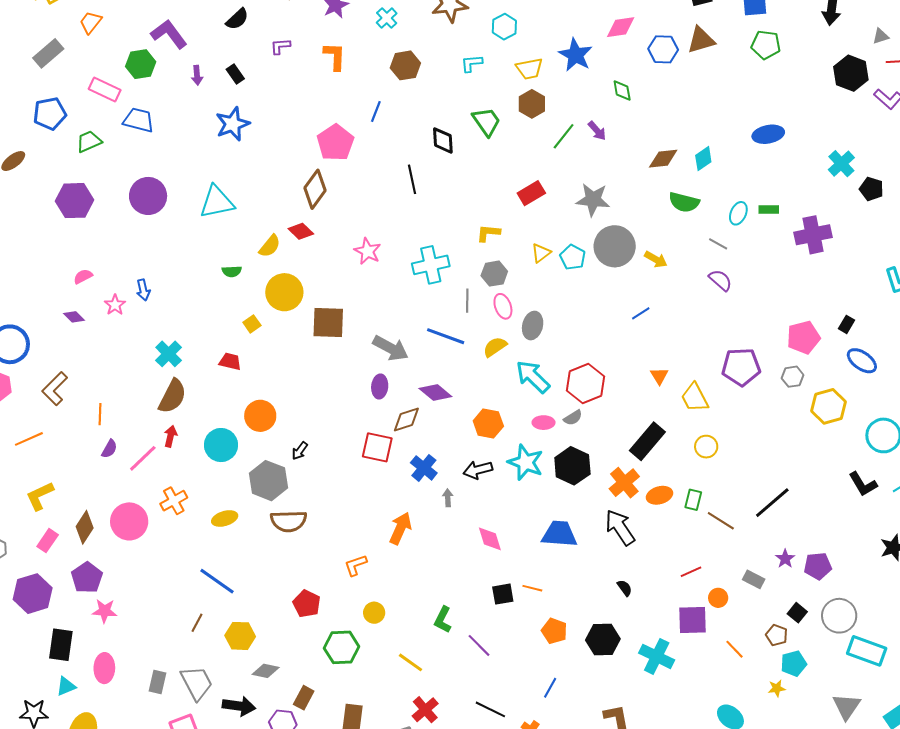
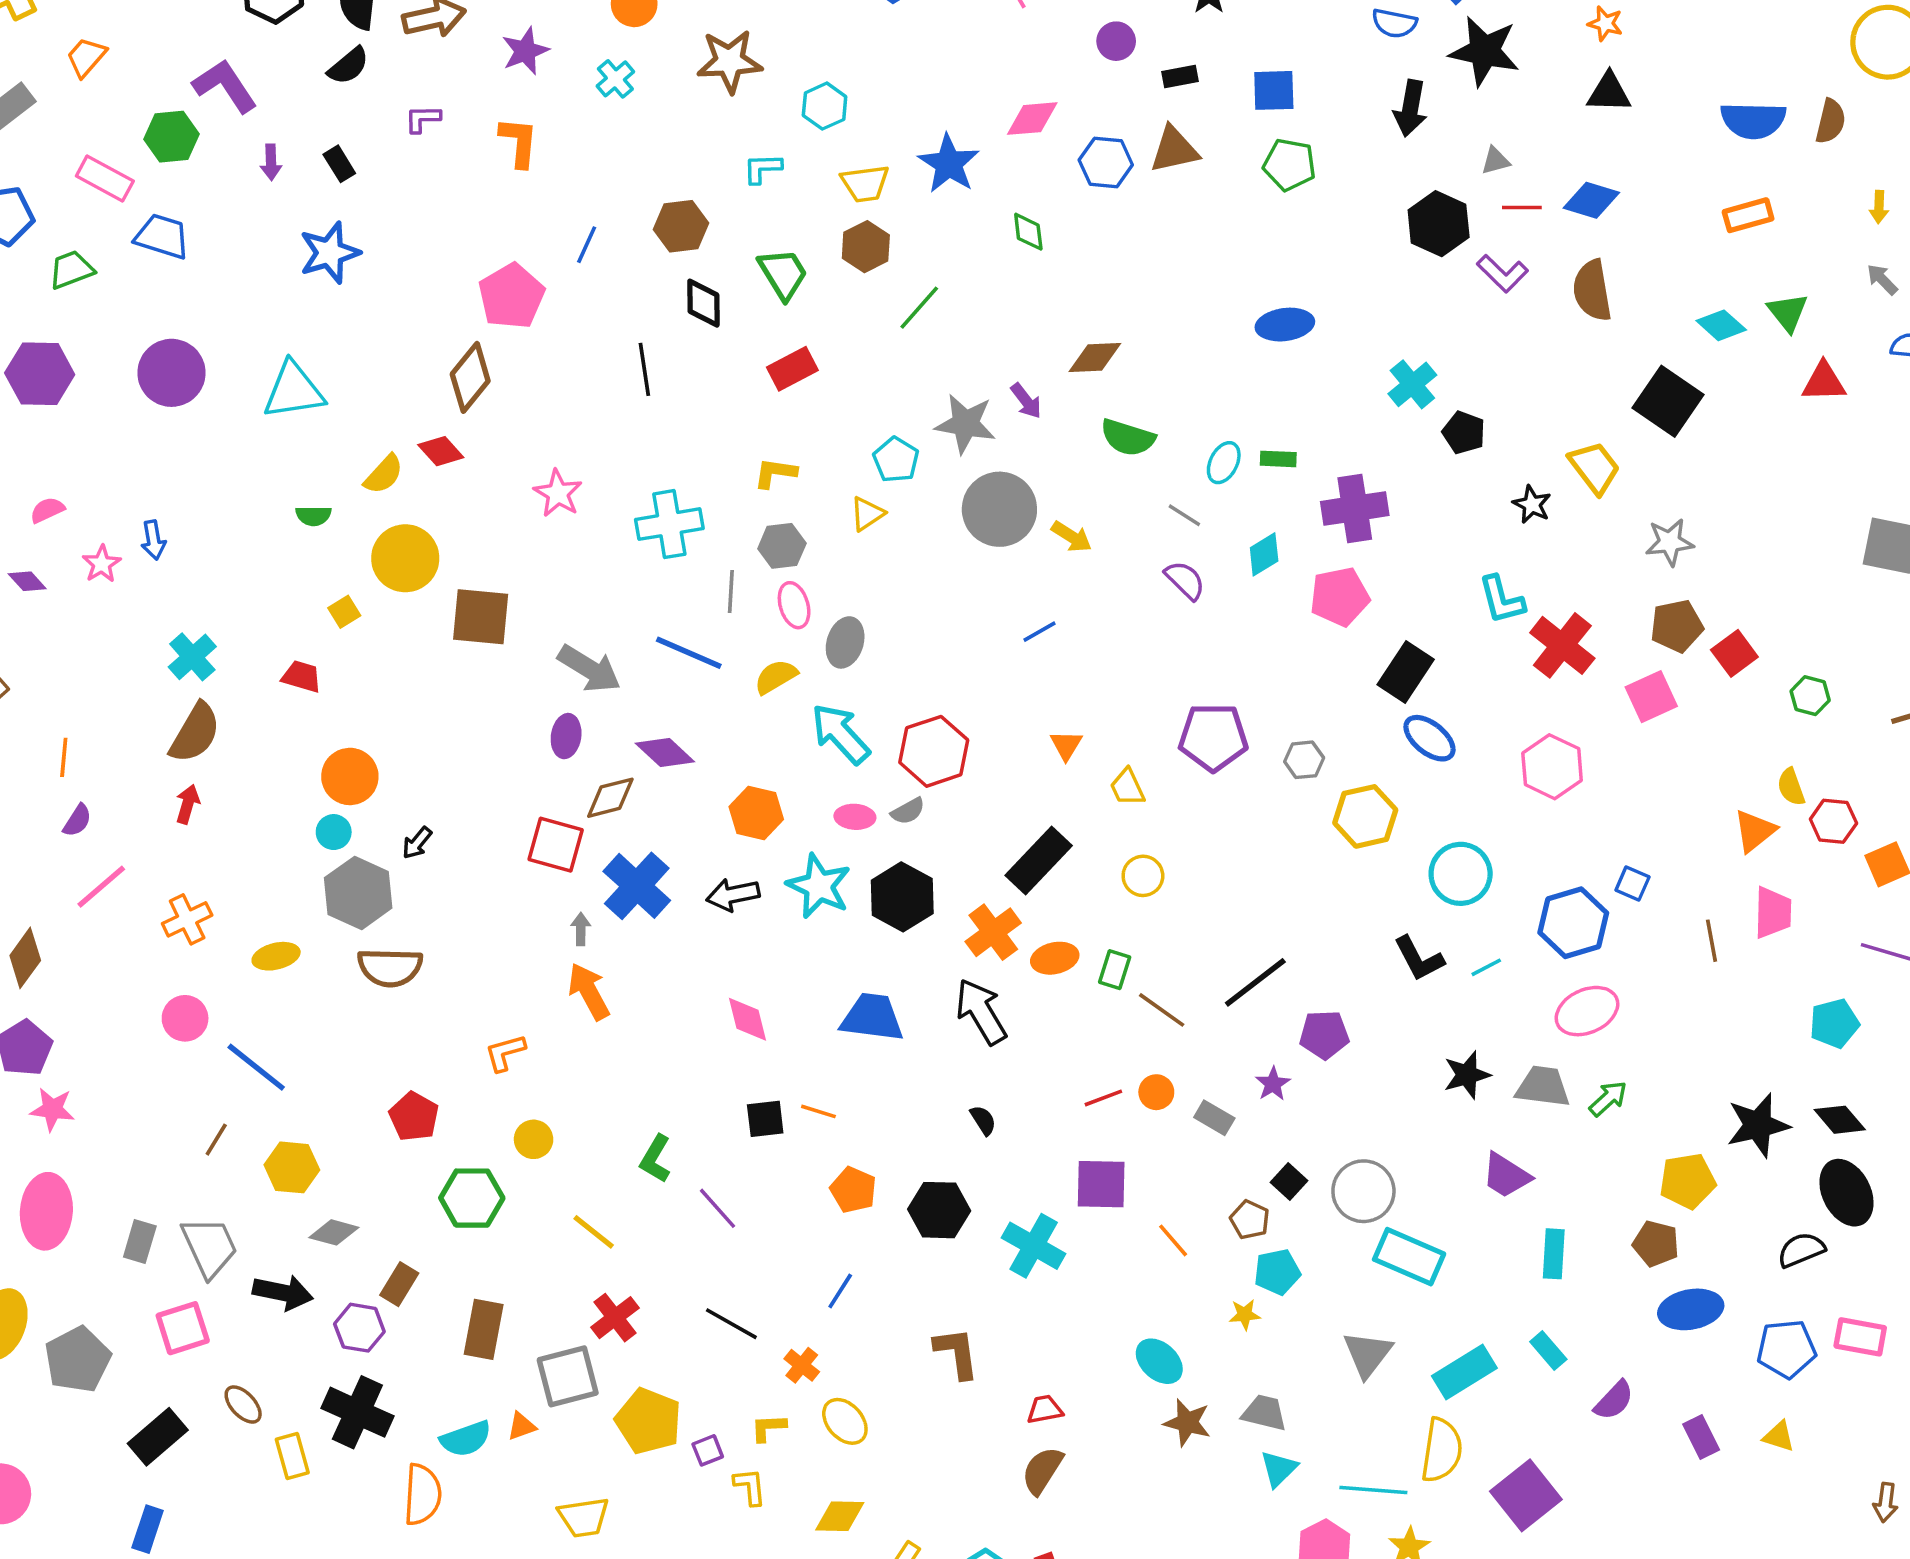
brown hexagon: (405, 65) -> (681, 226), moved
purple arrow: (597, 131) -> (1026, 401), moved
cyan diamond: (703, 159) -> (1264, 554), moved
red rectangle: (531, 193) -> (792, 369), moved
cyan pentagon: (573, 257) -> (896, 460), moved
black rectangle: (847, 324) -> (1406, 672), size x1.8
pink pentagon: (803, 337) -> (1340, 597), moved
yellow trapezoid: (695, 398) -> (1127, 787), size x0.7
cyan circle: (221, 445) -> (334, 832), moved, size x0.6
pink line: (143, 458) -> (101, 887), moved
blue cross: (424, 468) -> (637, 886), size x1.4
gray arrow: (448, 498) -> (581, 929), moved
pink circle: (129, 521) -> (185, 1018), moved, size x0.7
orange arrow: (400, 528) -> (589, 991), turned -56
purple pentagon: (818, 566) -> (1324, 1035), moved
orange circle: (718, 598) -> (1156, 1092), moved
pink ellipse: (104, 668) -> (46, 1211), size x1.4

